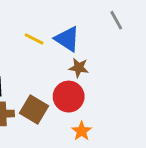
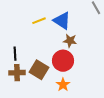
yellow line: (34, 39) -> (39, 21), turned -48
orange star: (82, 131) -> (63, 85), moved

